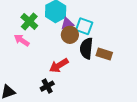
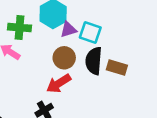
green cross: (29, 21) -> (20, 28), turned -36
brown circle: (70, 35) -> (64, 58), moved

